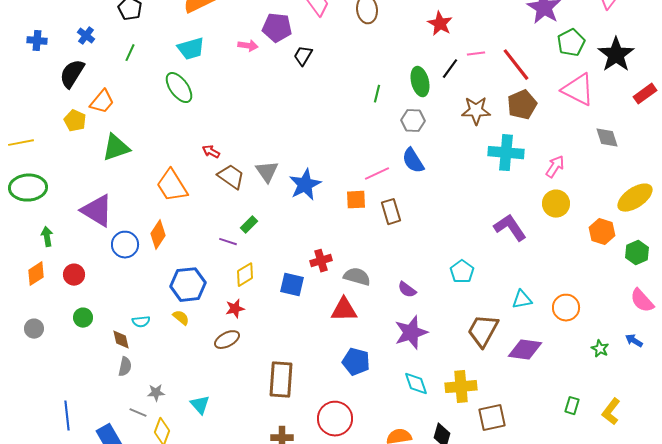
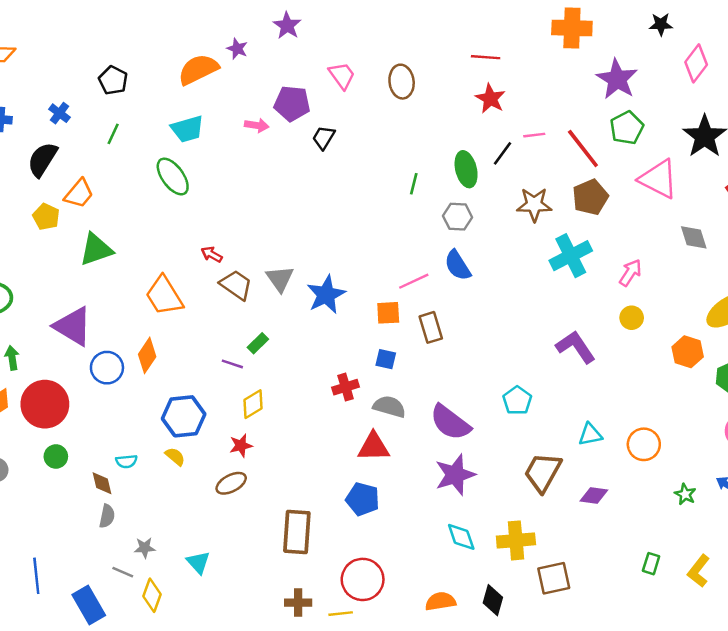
green pentagon: (571, 43) -> (627, 128), moved
cyan cross: (506, 153) -> (571, 256), turned -32
yellow circle: (556, 204) -> (632, 318), size x0.7
red circle: (74, 275) -> (45, 404), size x1.8
blue square: (292, 285) -> (386, 359), moved, size x0.7
purple semicircle: (407, 290) -> (450, 422), size x1.8
purple diamond: (525, 350) -> (594, 495), size x0.7
blue pentagon: (356, 362) -> (363, 499), moved

